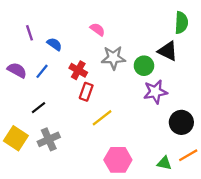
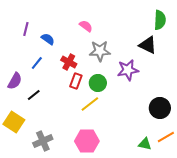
purple line: (29, 33) -> (26, 29), turned 32
green circle: (144, 66) -> (98, 83), moved
purple semicircle: (17, 70) -> (15, 81), moved, turned 90
purple star: (155, 92) -> (128, 70), moved
gray cross: (49, 139) -> (43, 141), moved
pink hexagon: (118, 160) -> (87, 141), moved

